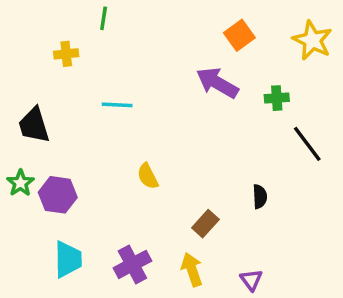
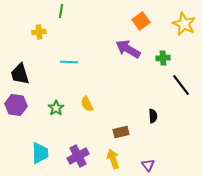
green star: (20, 183) -> (56, 108), moved
purple hexagon: (58, 195) -> (16, 105), moved
brown rectangle: (205, 224) -> (121, 132), turned 35

